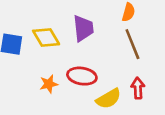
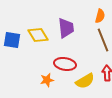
orange star: (49, 84) -> (47, 80), moved

